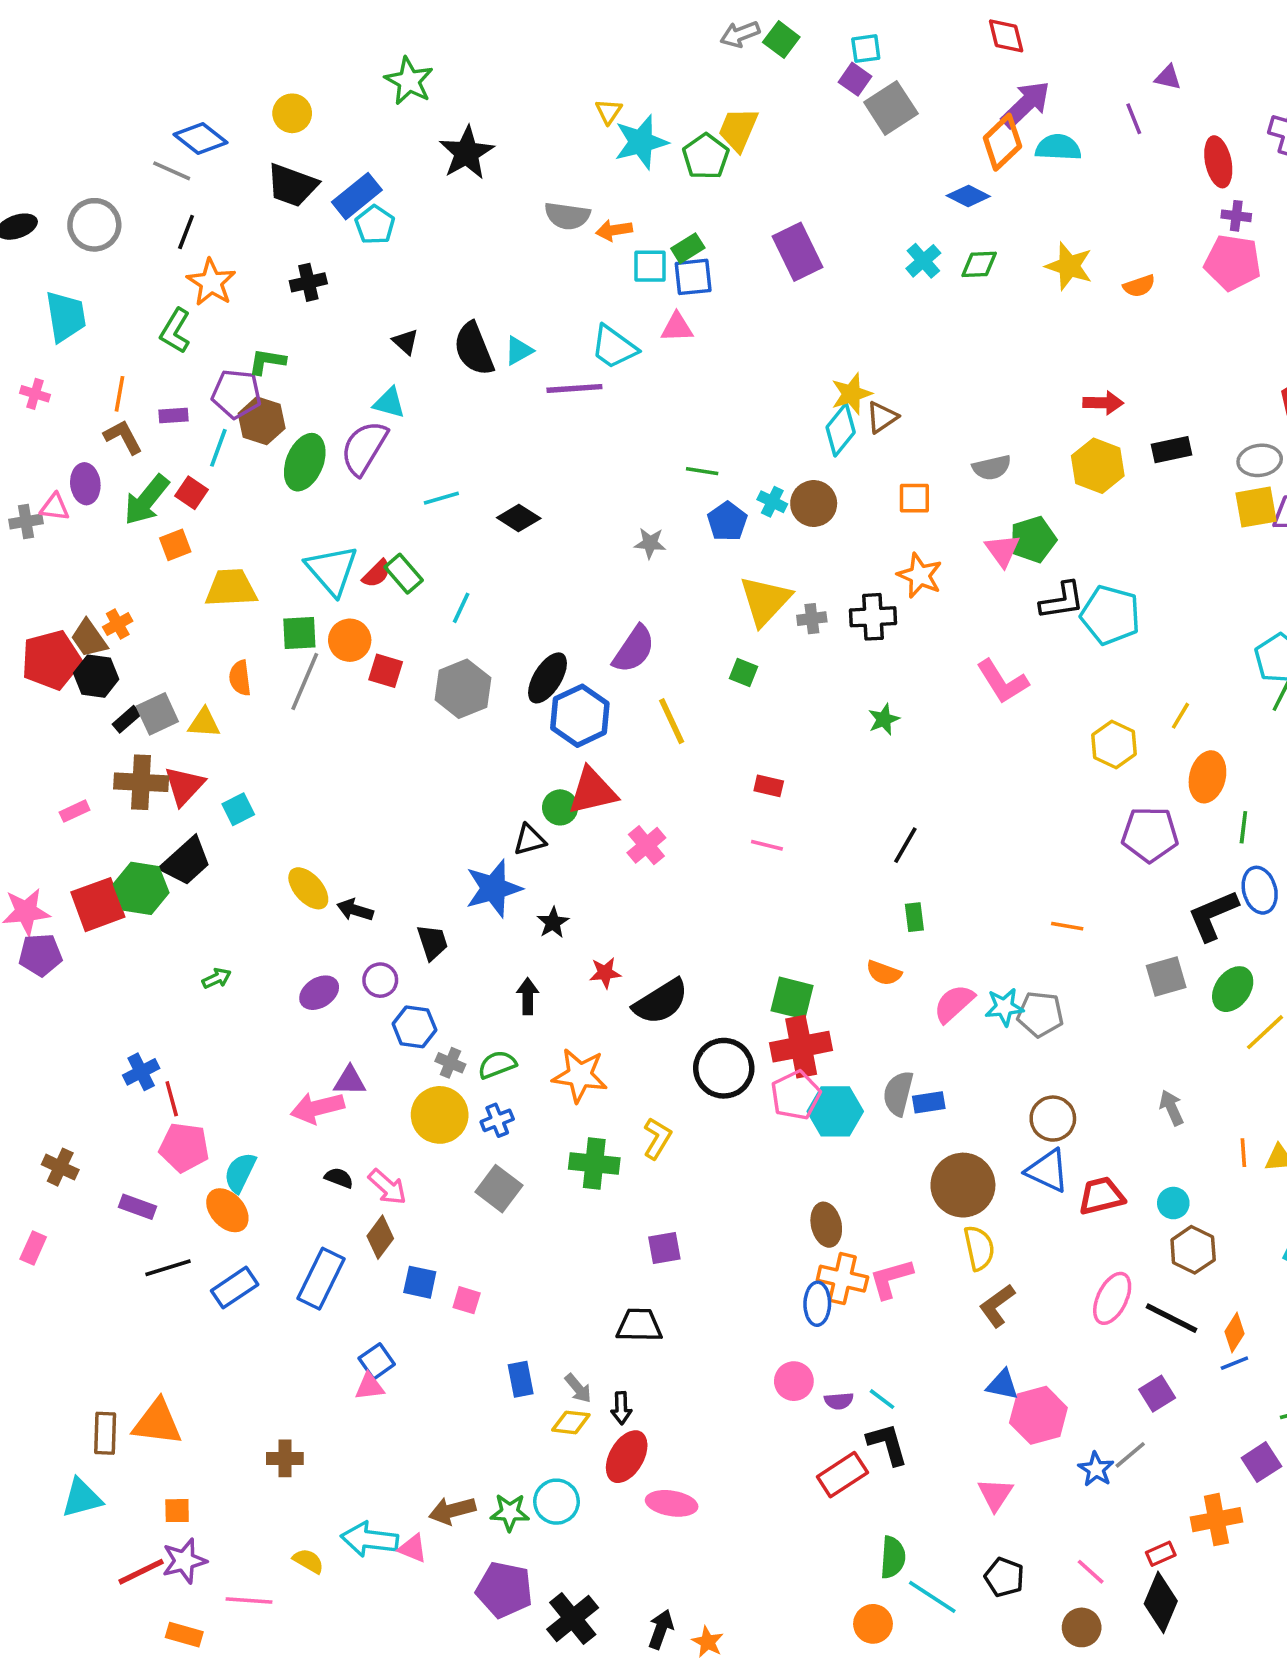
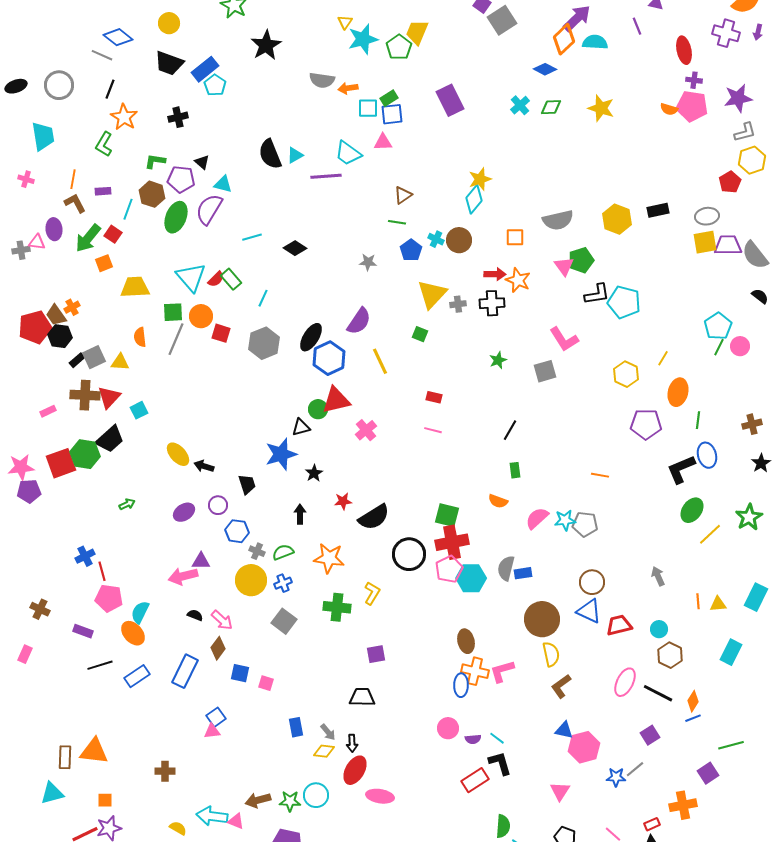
orange semicircle: (1139, 286) -> (669, 109), moved, turned 36
black triangle: (405, 342) -> (202, 162), moved
purple pentagon: (236, 394) -> (181, 179), moved
red arrow: (1103, 403) -> (495, 274), moved
brown triangle: (882, 417) -> (403, 195), moved
gray semicircle: (992, 468) -> (558, 220), size x1.4
gray square: (1166, 976) -> (545, 371), moved
blue star: (1096, 1469) -> (616, 777), turned -30

